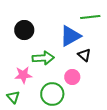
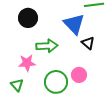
blue triangle: (70, 36) -> (74, 24), turned -45
pink circle: (72, 77) -> (79, 75), moved

